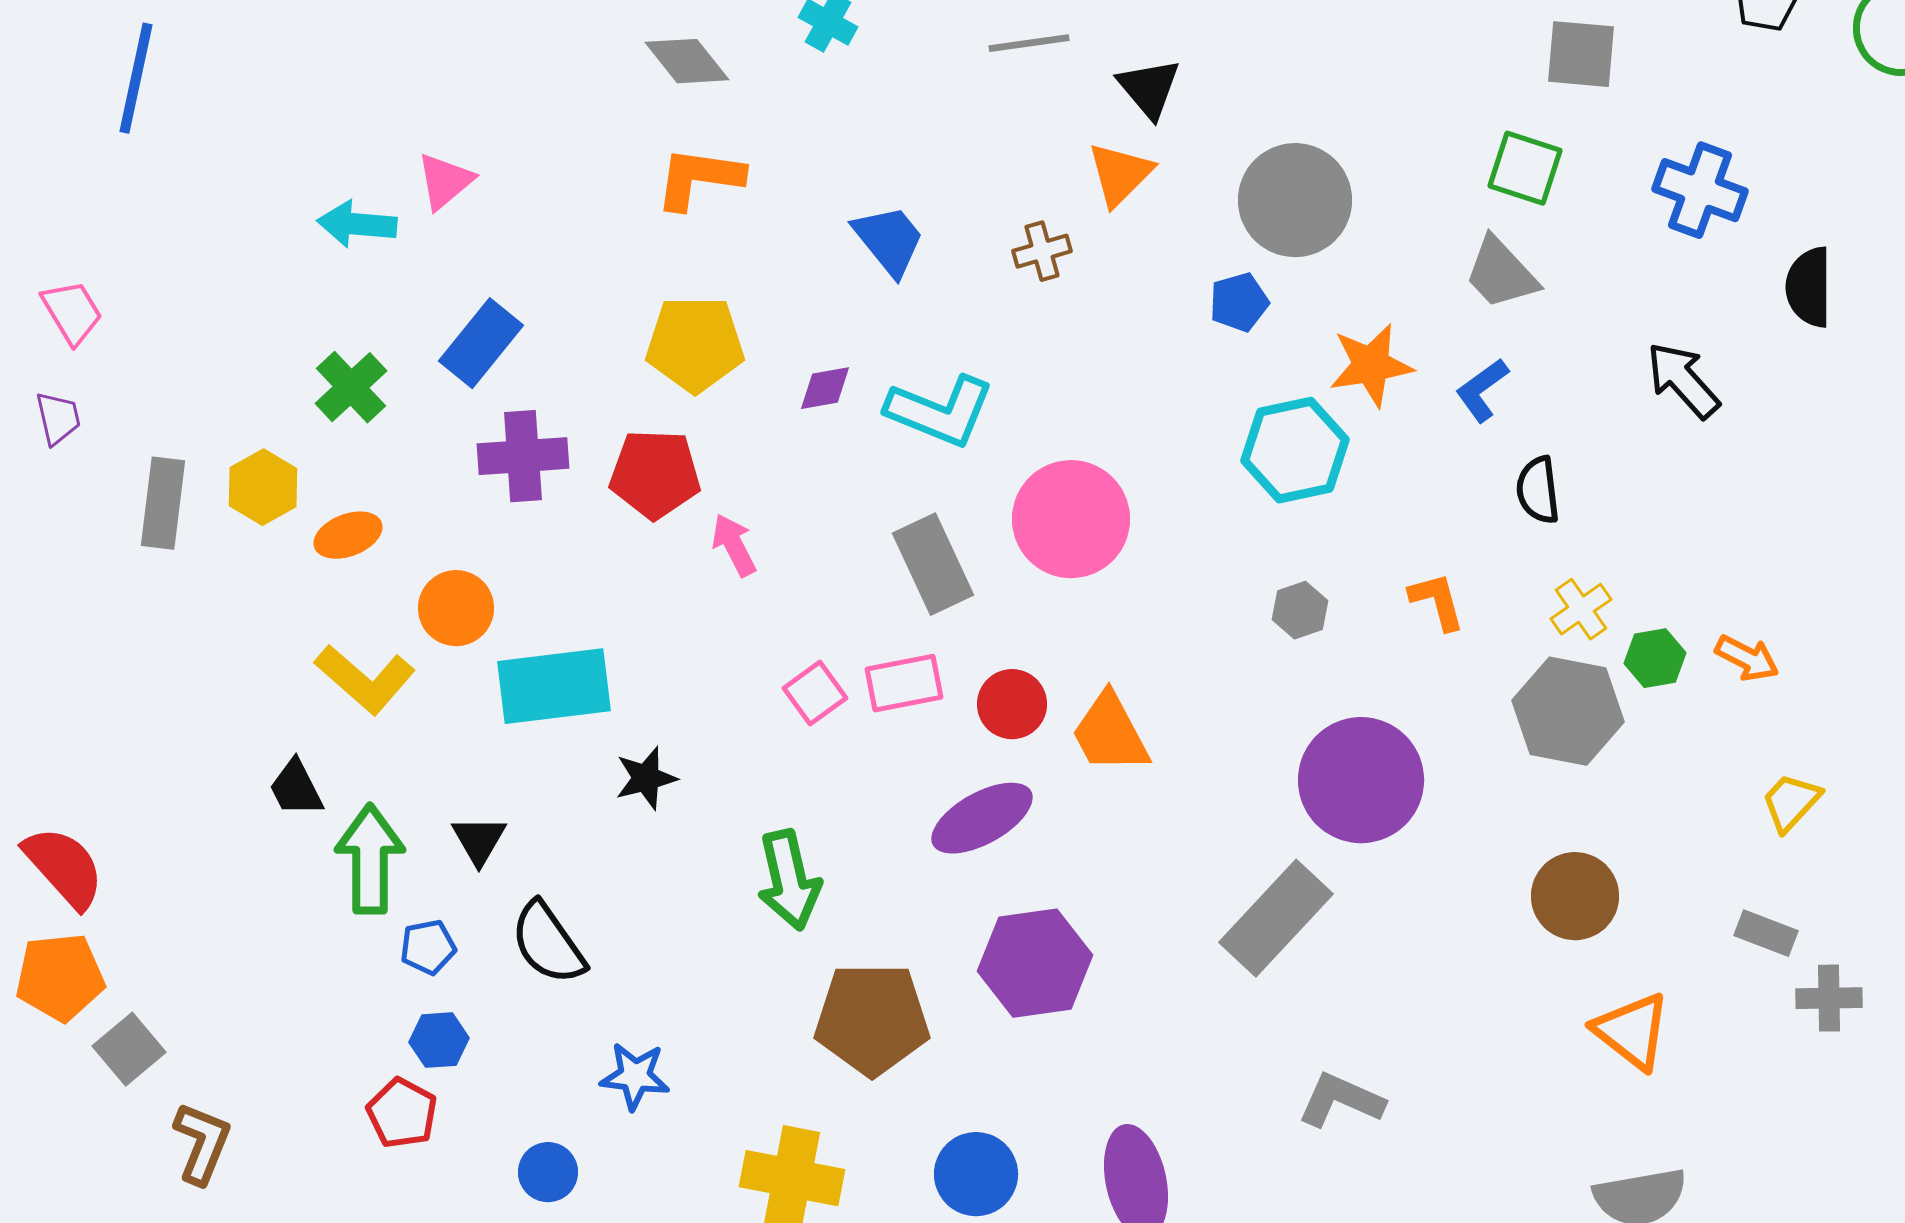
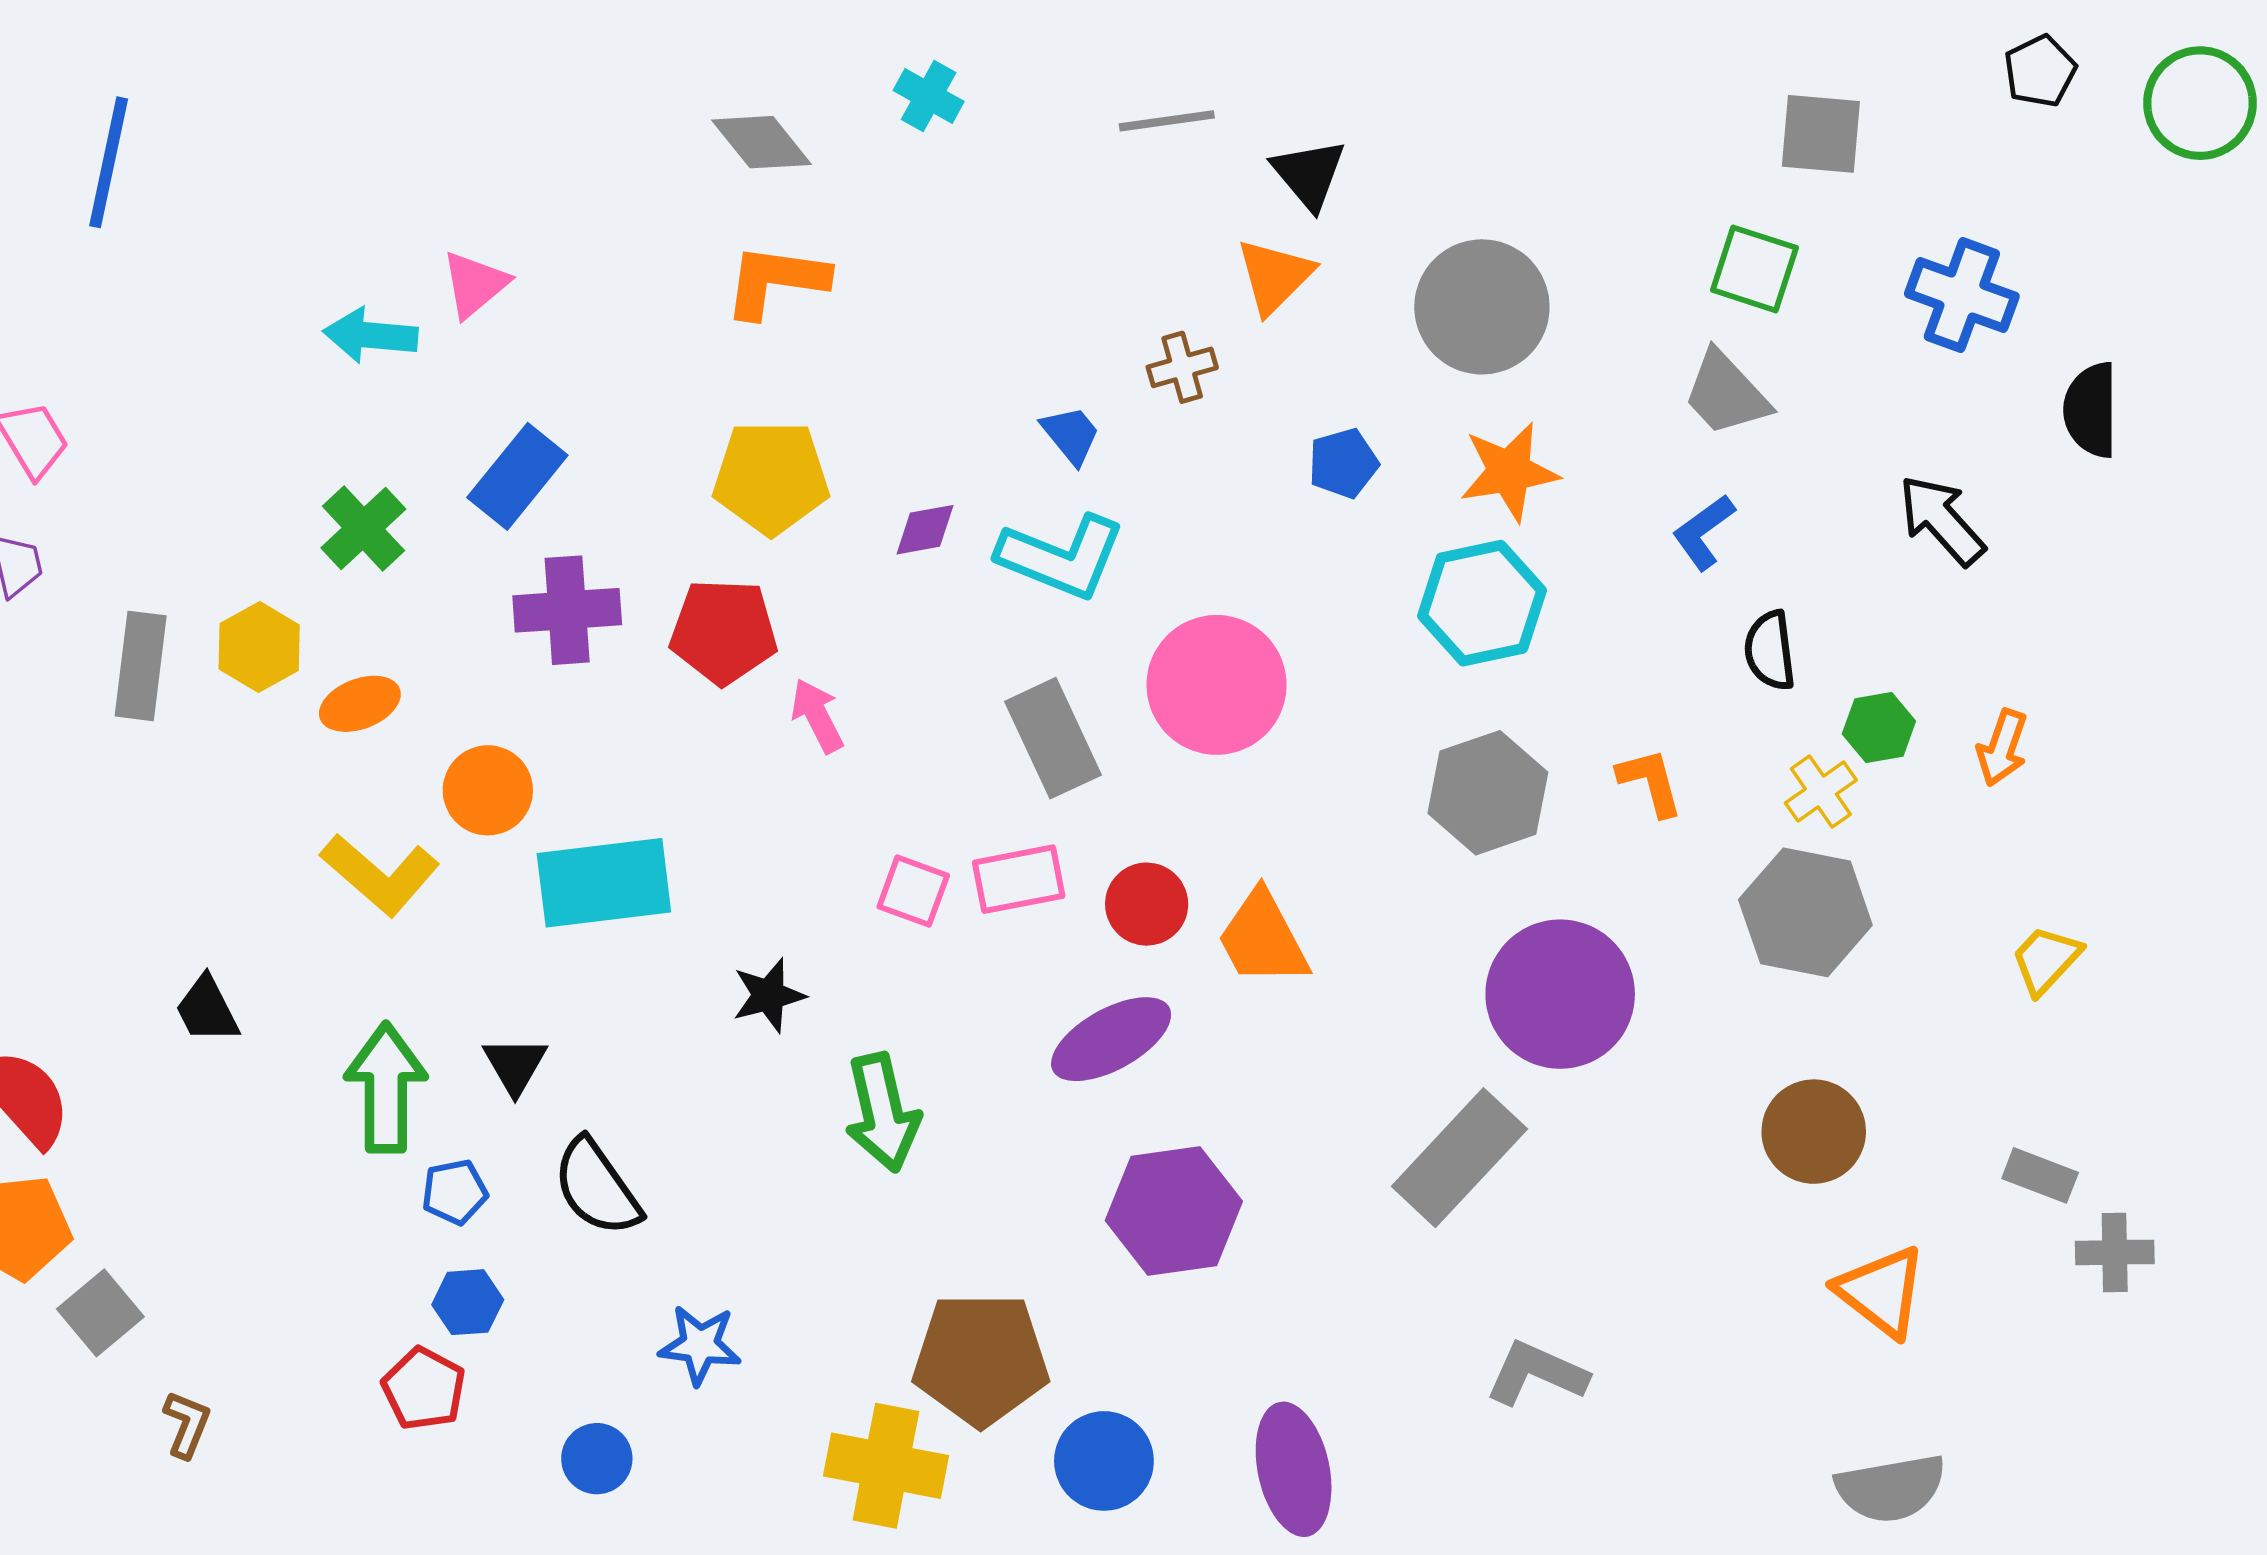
blue trapezoid: (889, 240) -> (1071, 435), moved, size x0.7
blue pentagon: (1239, 302) -> (1343, 463), moved
orange star: (1371, 365) -> (1509, 472), moved
gray hexagon: (1300, 610) -> (1488, 793), size x1.8
green hexagon: (1655, 658) -> (1879, 728), moved
orange arrow: (1747, 658) -> (2002, 748), moved, turned 82
pink square: (815, 693) -> (913, 891), turned -34
black star: (646, 778) -> (769, 995), moved
black trapezoid: (296, 788) -> (207, 1010), moved
yellow trapezoid: (1791, 802) -> (2046, 960), moved
brown pentagon: (872, 1019) -> (981, 1359), moved
brown L-shape: (202, 1143) -> (187, 1424), size x0.7

